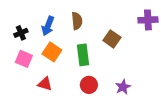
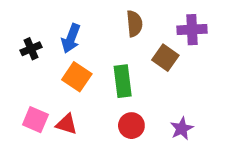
purple cross: (148, 20) -> (192, 30), moved
brown semicircle: (77, 21) -> (134, 24), moved
pink square: (24, 59) -> (35, 120), moved

